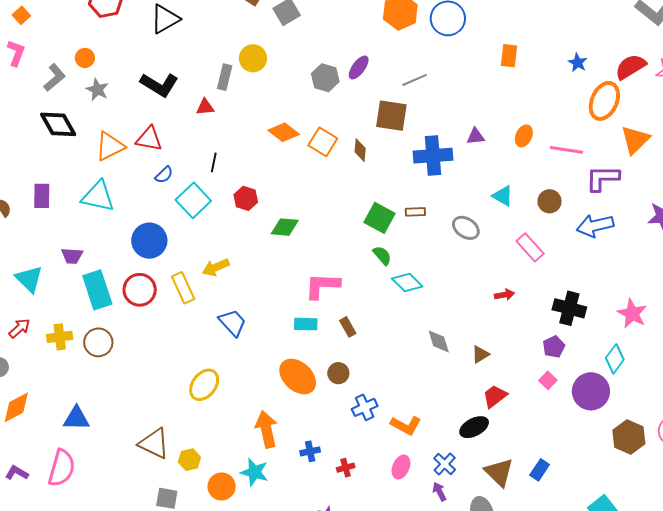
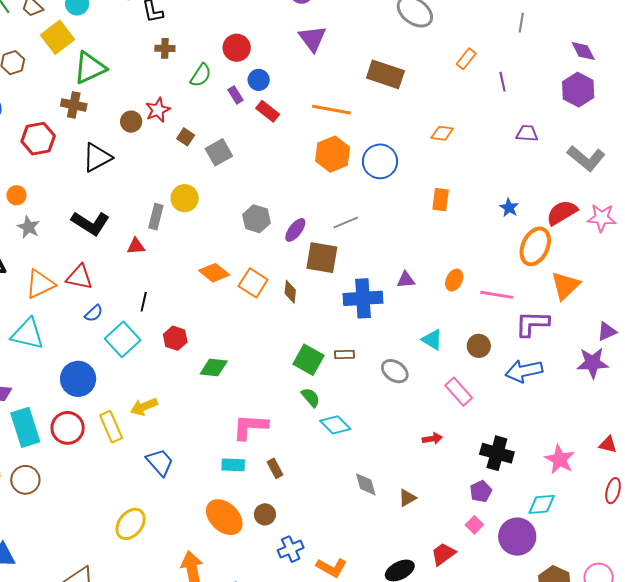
purple ellipse: (359, 67) -> (295, 230), moved
cyan diamond: (615, 359) -> (542, 504), turned 48
red trapezoid: (495, 396) -> (443, 554), moved

